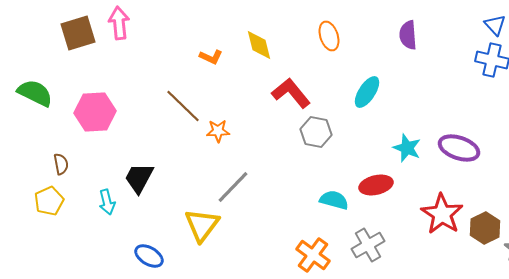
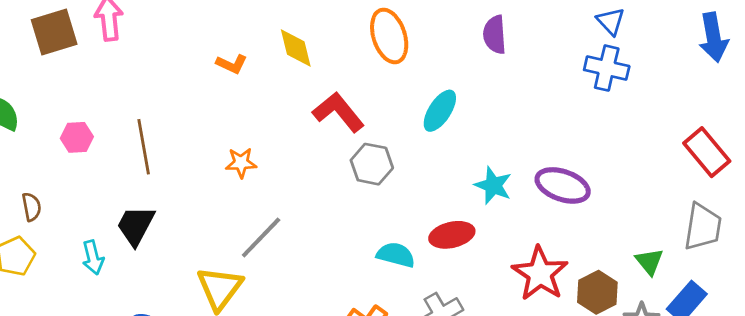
orange ellipse: (329, 36) -> (389, 36), size x1.4
brown line: (183, 106) -> (144, 147), moved, turned 36
pink hexagon: (95, 112) -> (77, 137), size x0.6

